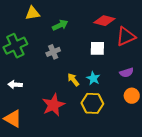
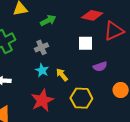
purple semicircle: (127, 73) -> (100, 67), moved
cyan star: (93, 78) -> (42, 70), moved

